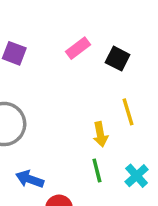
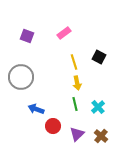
black square: (118, 59) -> (99, 57), moved
yellow line: (128, 112) -> (74, 62), moved

